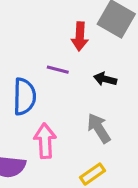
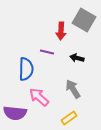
pink arrow: (45, 141) -> (39, 97), turned -45

